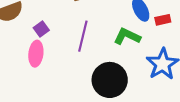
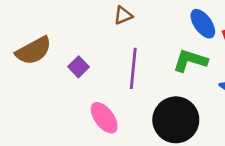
pink ellipse: (36, 54) -> (104, 118), moved, turned -35

